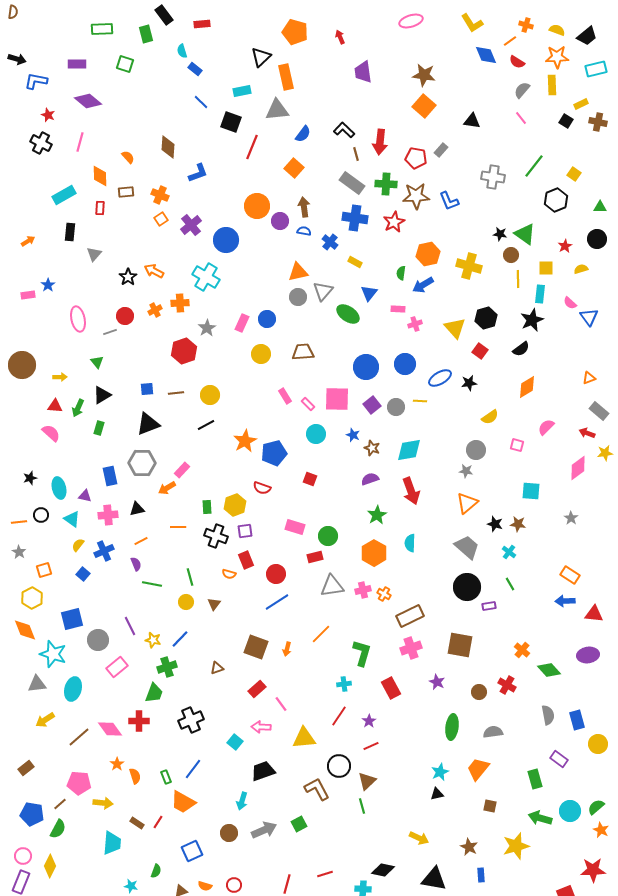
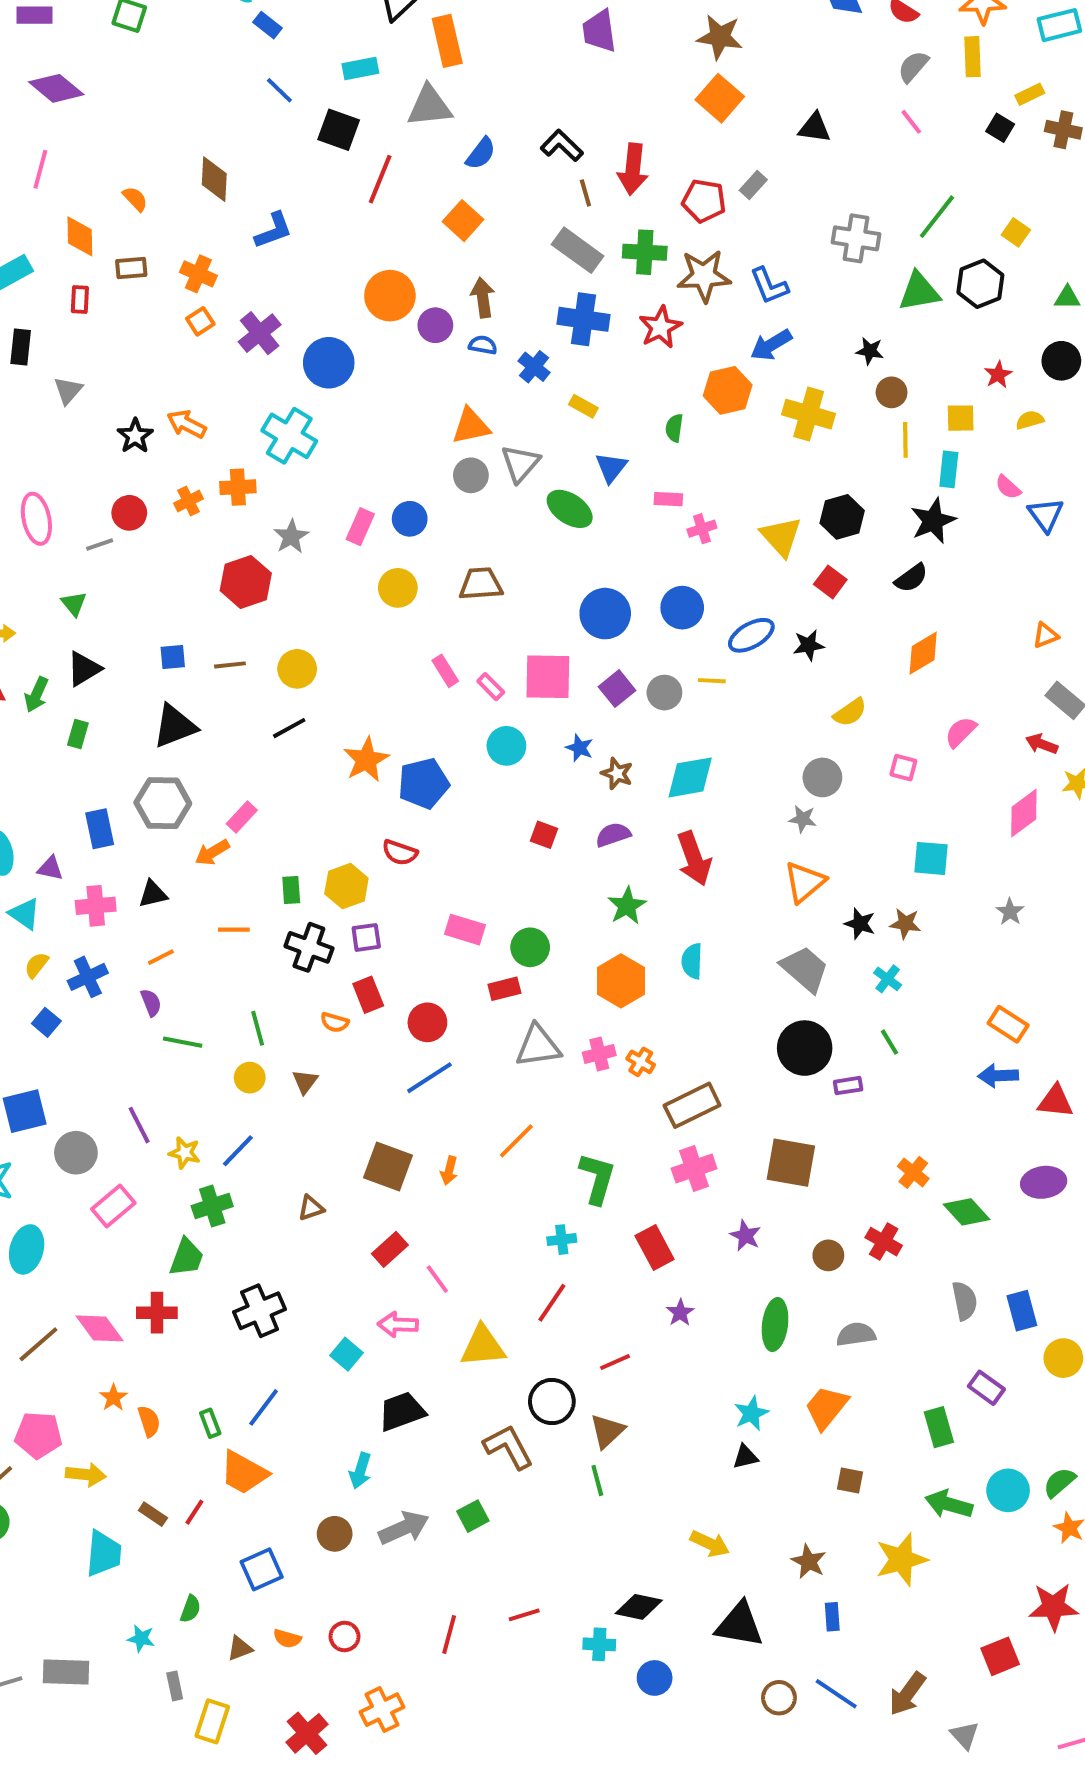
green triangle: (525, 234) -> (919, 292), moved, turned -45
blue arrow: (423, 285) -> (771, 345), moved
red square: (310, 479) -> (544, 835), moved
purple star: (369, 721) -> (680, 1313), moved

